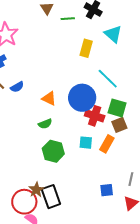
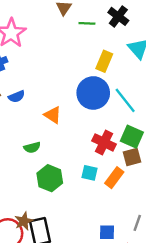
blue circle: (82, 98) -> (93, 93), moved
green semicircle: (45, 124) -> (32, 147), moved

